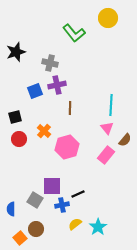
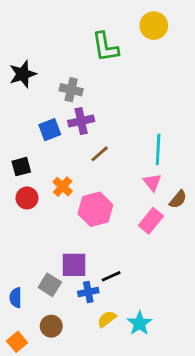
green L-shape: (74, 33) -> (105, 47), turned 30
brown line: (70, 108) -> (100, 154), turned 48
orange square: (20, 238) -> (17, 342), moved

